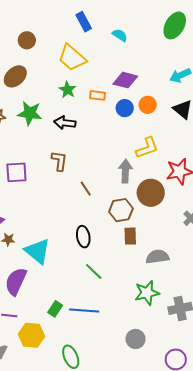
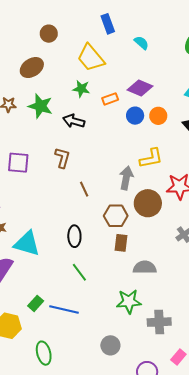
green star: (67, 90) -> (81, 89), turned -30
orange rectangle: (98, 95) -> (110, 99), turned -35
cyan triangle: (37, 251) -> (27, 244), turned -32

